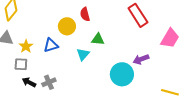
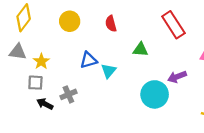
yellow circle: (67, 26) -> (70, 21), moved
green triangle: (98, 39) -> (140, 50), moved
blue triangle: (51, 45) -> (89, 60), moved
gray cross: (49, 82) -> (68, 94), moved

